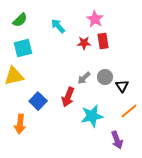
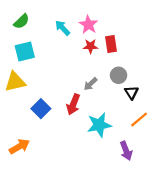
pink star: (95, 19) -> (88, 25), moved
gray circle: (105, 77) -> (119, 75), moved
orange arrow: (20, 124) -> (19, 146), moved, turned -126

